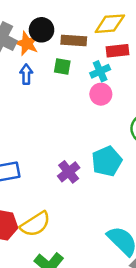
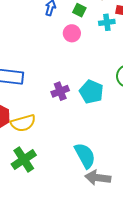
pink circle: (101, 94) -> (72, 33), moved
cyan pentagon: (107, 161) -> (91, 92), turned 30

